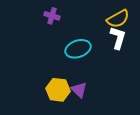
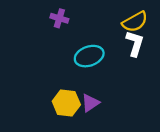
purple triangle: (79, 90) -> (90, 103), turned 42

